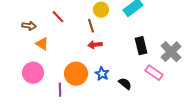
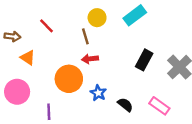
black rectangle: (141, 46) -> (144, 60), turned 42
pink rectangle: (154, 73) -> (159, 106), moved
orange circle: (76, 74) -> (69, 79), moved

